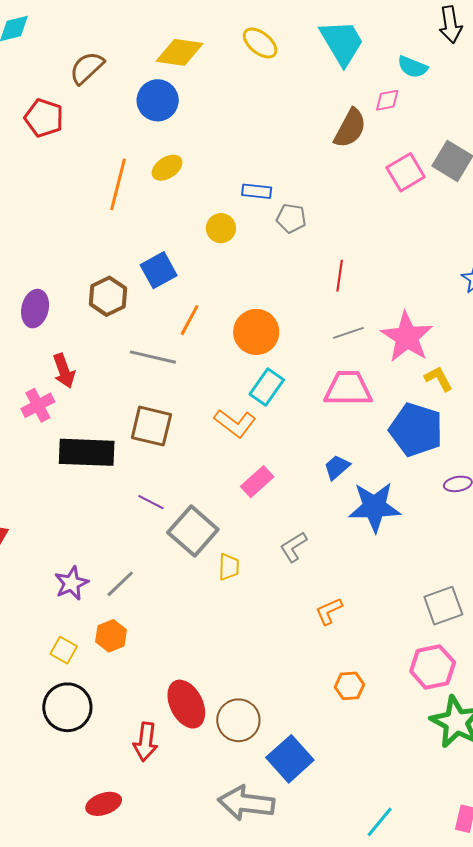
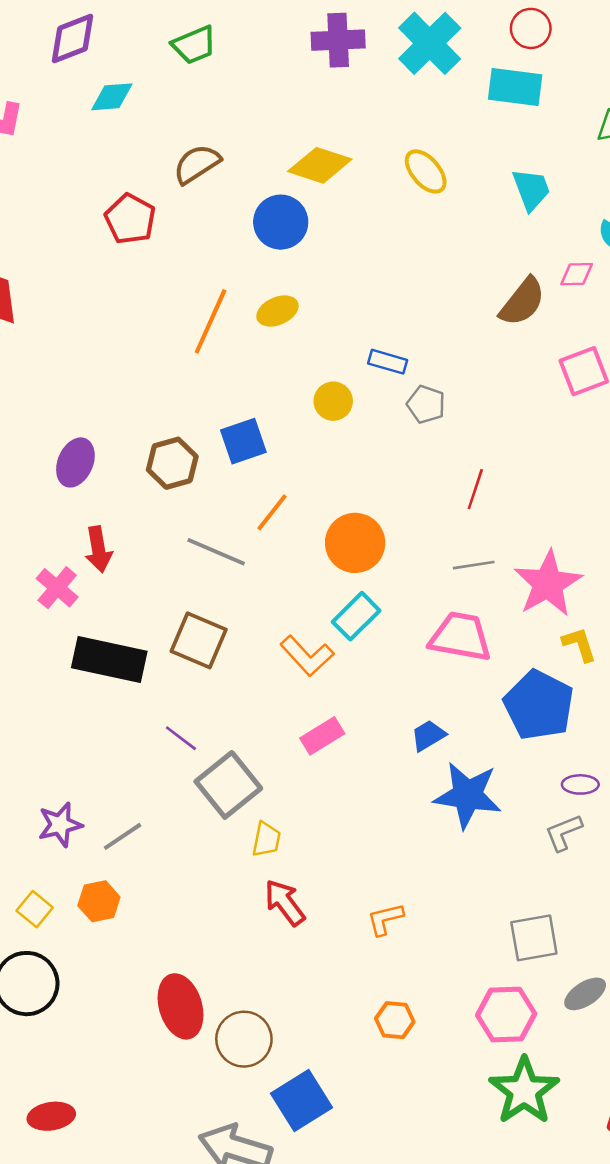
cyan trapezoid: (342, 42) -> (531, 189), size x0.7
pink cross: (38, 405) -> (57, 588), turned -32
gray L-shape: (294, 547) -> (564, 833), moved
red arrow: (146, 742) -> (285, 903), moved, turned 126

